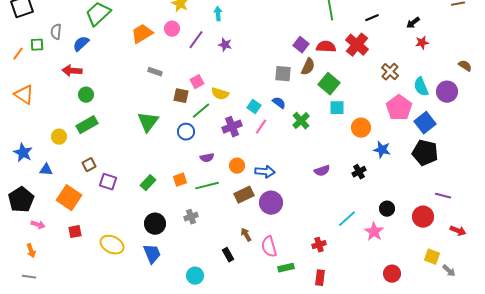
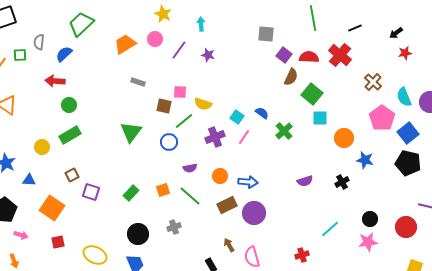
gray square: (283, 74) -> (266, 34), moved
pink square: (197, 82) -> (180, 92), turned 32
green line: (207, 186) -> (190, 196), turned 55
pink star: (374, 232) -> (368, 242), moved, turned 30

